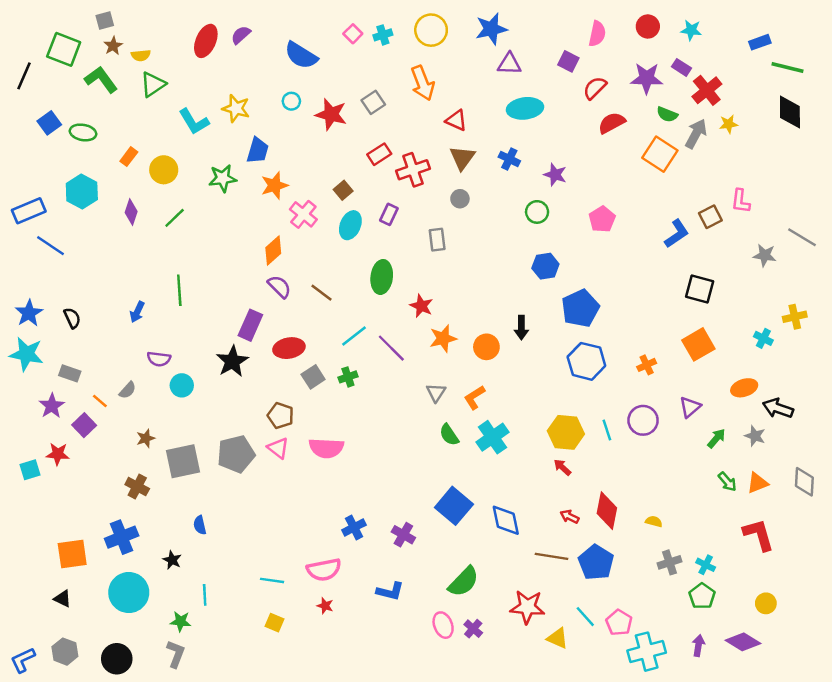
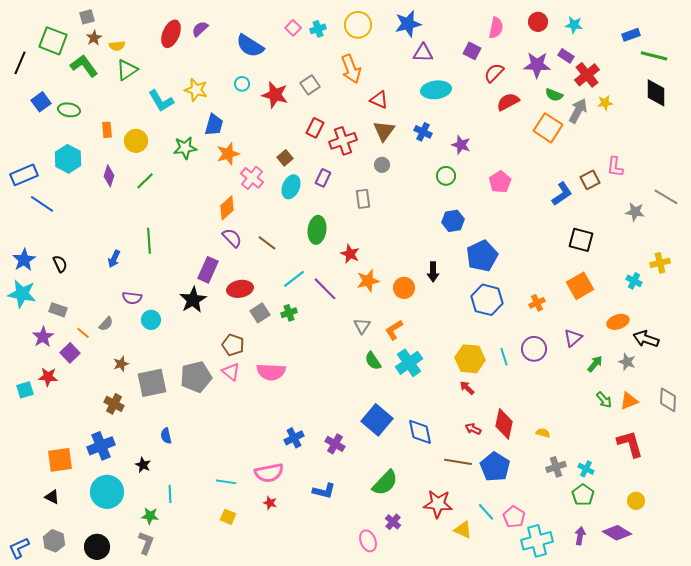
red rectangle: (379, 154) -> (315, 128), turned -30
orange rectangle: (129, 157) -> (107, 130), turned -42
pink ellipse: (443, 625) -> (368, 541), moved

